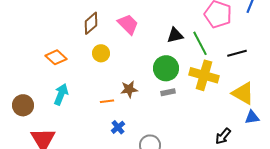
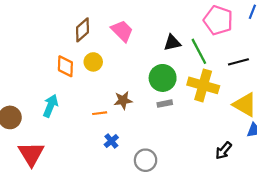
orange diamond: (56, 57) -> (65, 66), moved, turned 50

